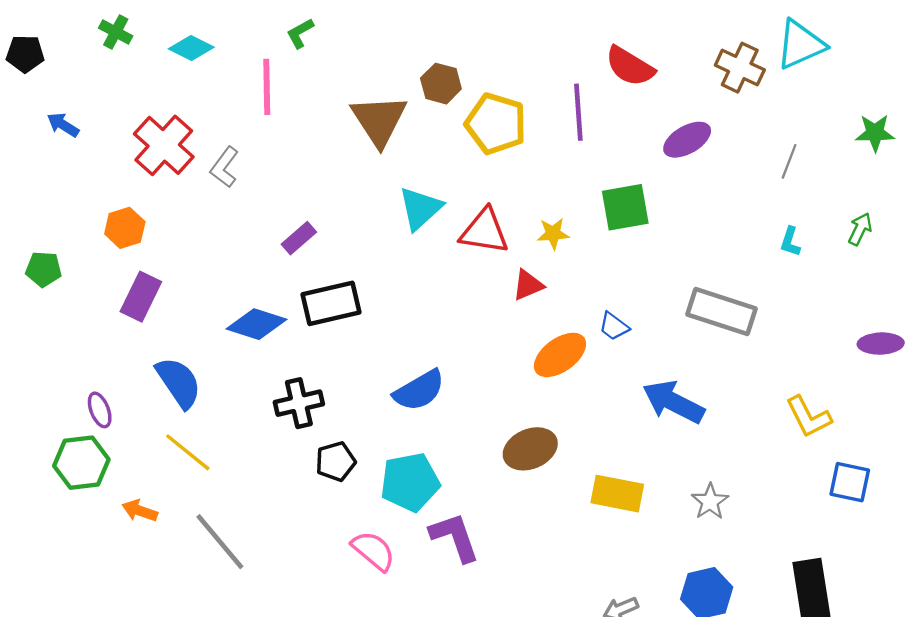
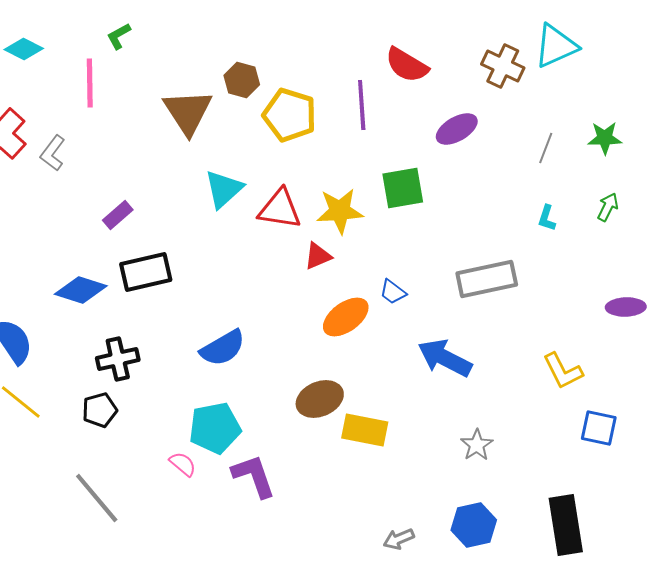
green star: (875, 133) -> (605, 138), moved
yellow star: (553, 234) -> (340, 211), size x1.6
gray rectangle: (721, 311) -> (487, 279), turned -30
black pentagon: (336, 461) -> (100, 410), moved
yellow rectangle: (617, 494) -> (365, 430), moved
gray line: (220, 542) -> (97, 498), moved
pink semicircle: (373, 551) -> (183, 464), moved, size x0.7

